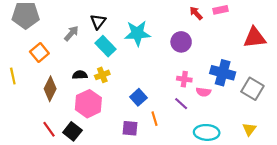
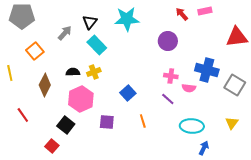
cyan star: (137, 33) -> (127, 19), moved
orange line: (154, 119) -> (143, 121), moved
purple square: (130, 128) -> (107, 122), moved
red line: (49, 129) -> (23, 115), moved

